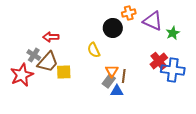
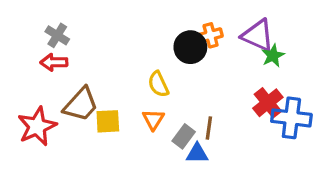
orange cross: (129, 13) -> (211, 35), moved
green star: (173, 33) -> (273, 56), moved
red arrow: (51, 37) -> (54, 62), moved
gray cross: (34, 55) -> (57, 35), moved
orange triangle: (112, 71) -> (153, 120), moved

